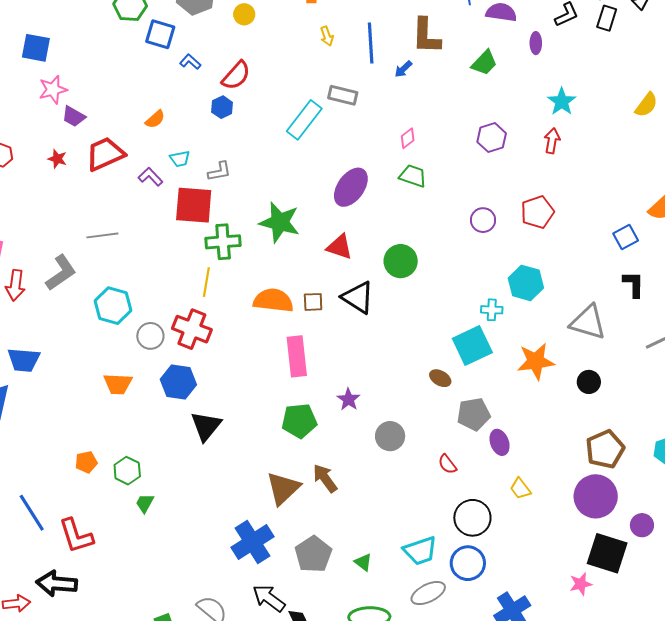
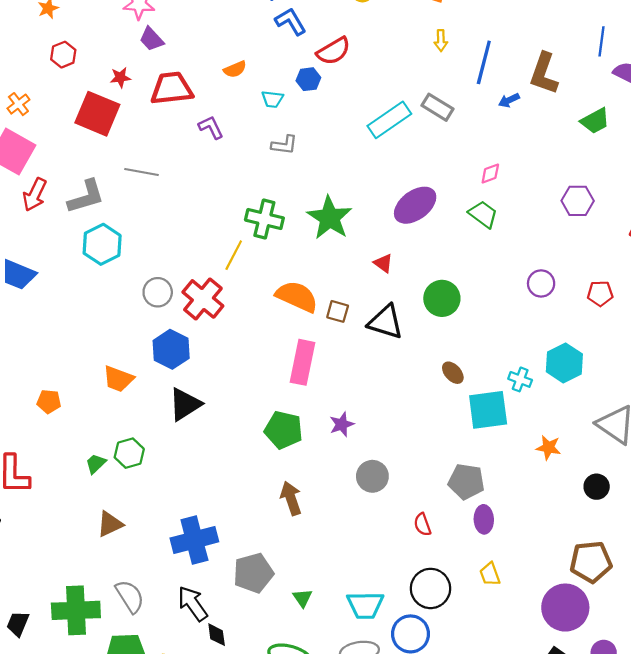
blue L-shape: (190, 62) -> (291, 21), size x1.4
red star: (57, 159) -> (120, 77), turned 30
cyan trapezoid: (180, 159) -> (272, 99), moved
red square: (194, 205) -> (97, 114), moved
red pentagon: (537, 212) -> (600, 293), size x0.7
red triangle: (339, 247) -> (383, 263), size x0.7
black triangle: (358, 298) -> (386, 322), turned -33
cyan hexagon: (113, 306) -> (102, 244), moved
orange star: (536, 361) -> (548, 448), size x0.6
brown ellipse: (440, 378) -> (453, 373), moved
orange trapezoid: (118, 384) -> (118, 379), moved
green hexagon: (127, 471) -> (129, 453), moved
brown triangle: (283, 488) -> (110, 524), moved, size x0.7

